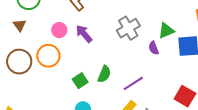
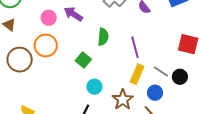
green semicircle: (104, 74) -> (103, 37), moved
purple line: (133, 83) -> (135, 47), turned -55

